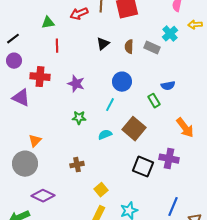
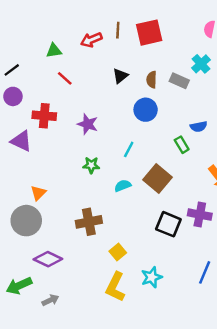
red line: (57, 46) -> (65, 78), turned -48
blue circle: (122, 82) -> (146, 110), moved
brown cross: (77, 165) -> (89, 222), size x1.5

